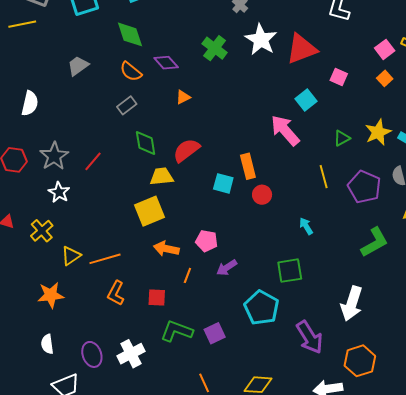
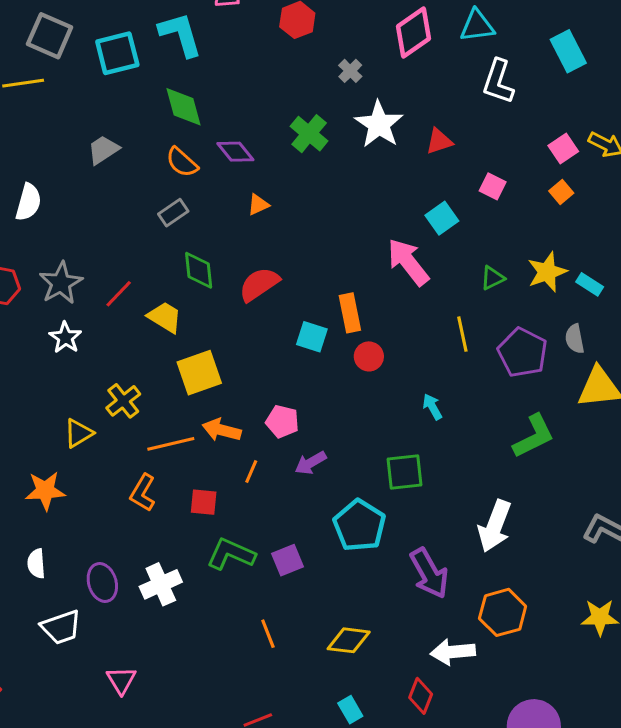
red triangle: (302, 49) -> (439, 141), size x0.6
yellow trapezoid: (162, 177) -> (165, 317), moved, turned 35
yellow cross: (42, 231) -> (123, 401), moved
orange line: (105, 259) -> (171, 444), moved

